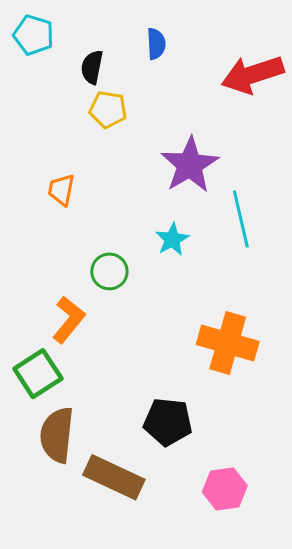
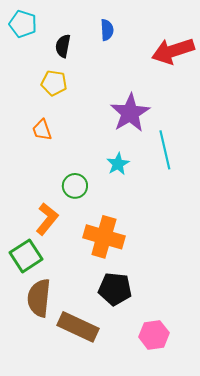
yellow pentagon: (108, 109) -> (54, 83), moved
orange trapezoid: (61, 190) -> (42, 130), turned -30
orange cross: (228, 343) -> (104, 237), moved

